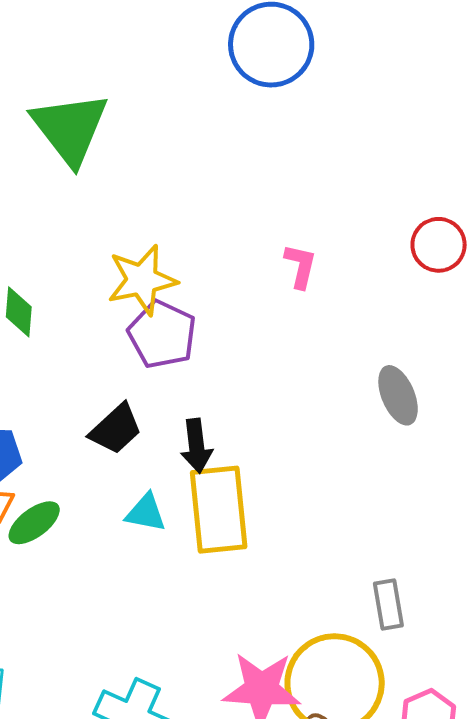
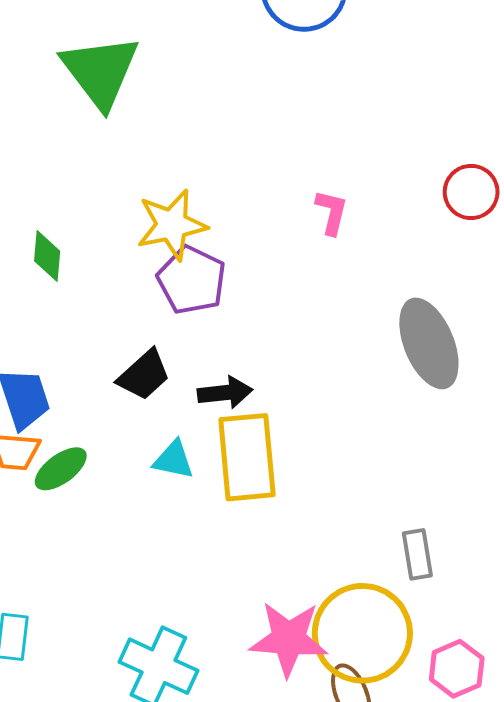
gray ellipse: (398, 395) -> (429, 343), size x1.5
black arrow: (196, 446) -> (225, 393), turned -90

